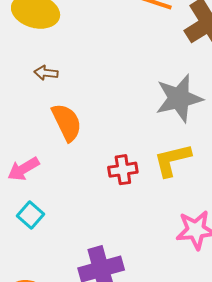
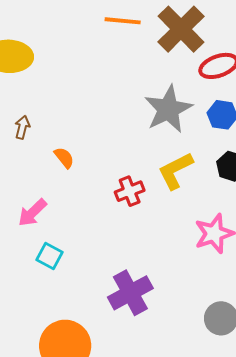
brown arrow: (46, 73) -> (22, 127), moved, turned 110
orange semicircle: (67, 122) -> (64, 158), size x0.6

